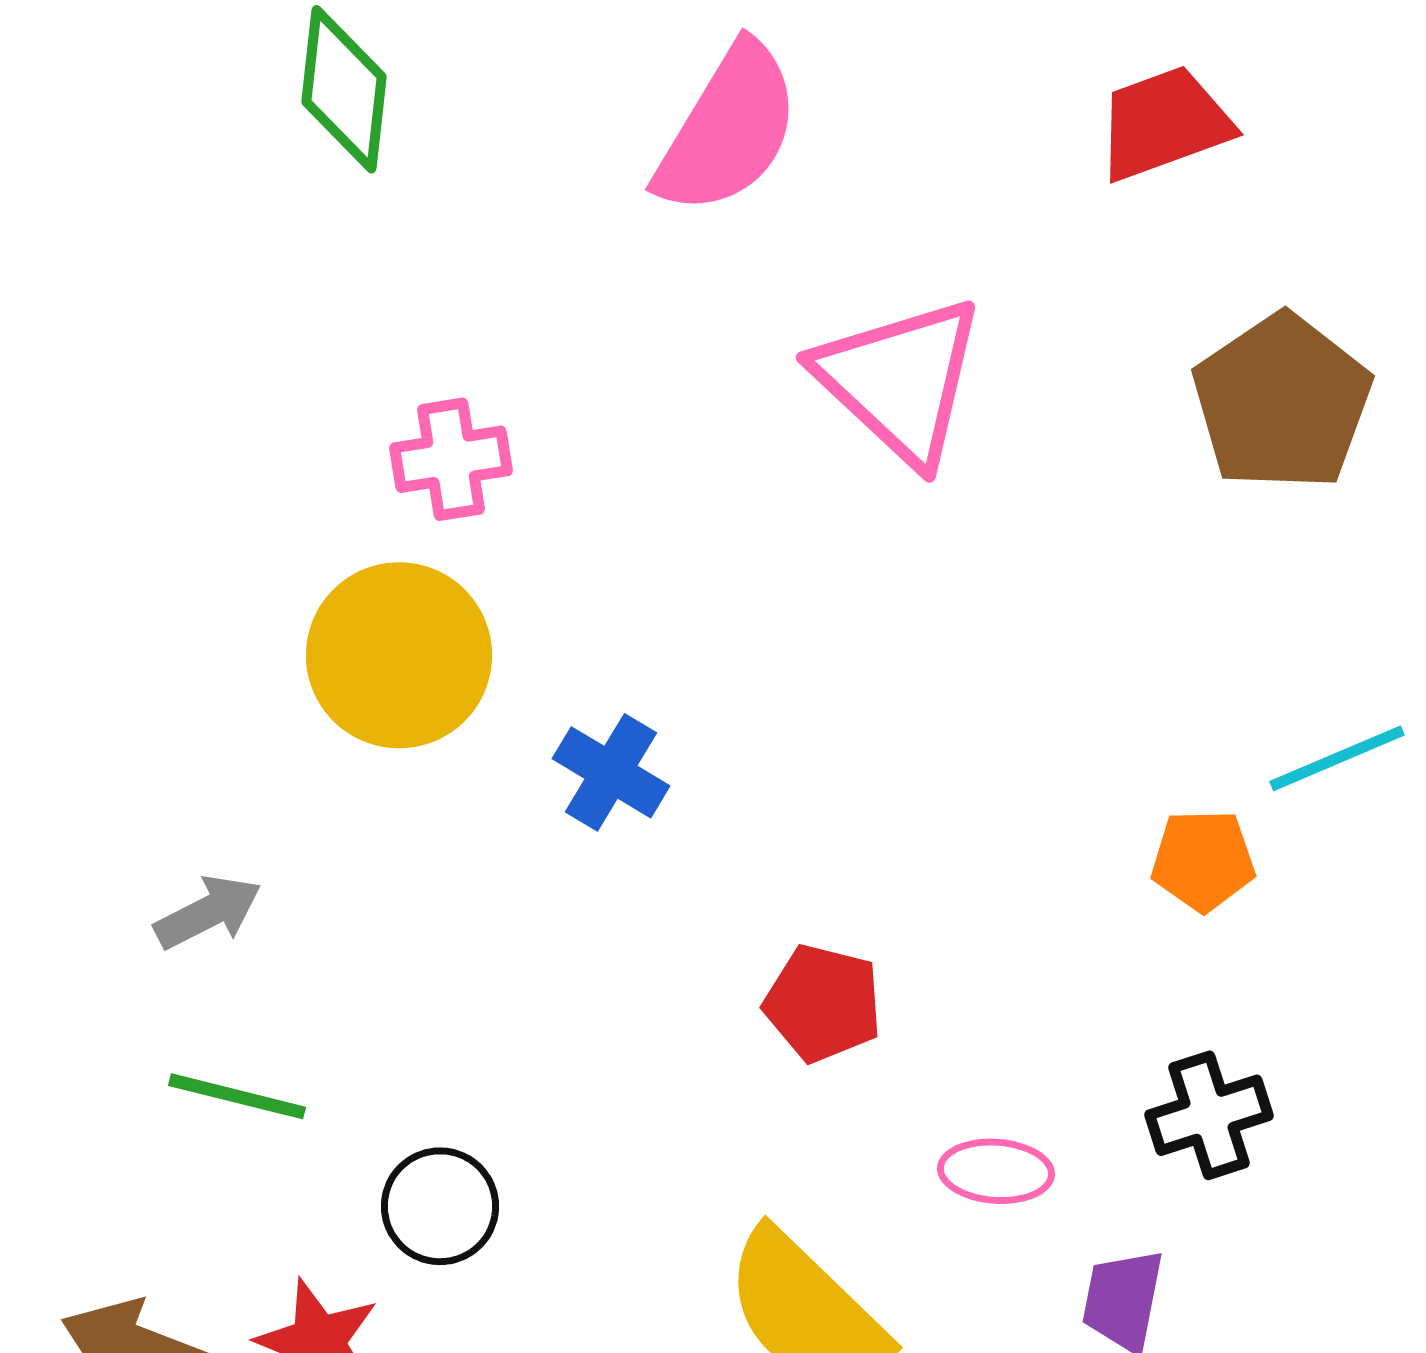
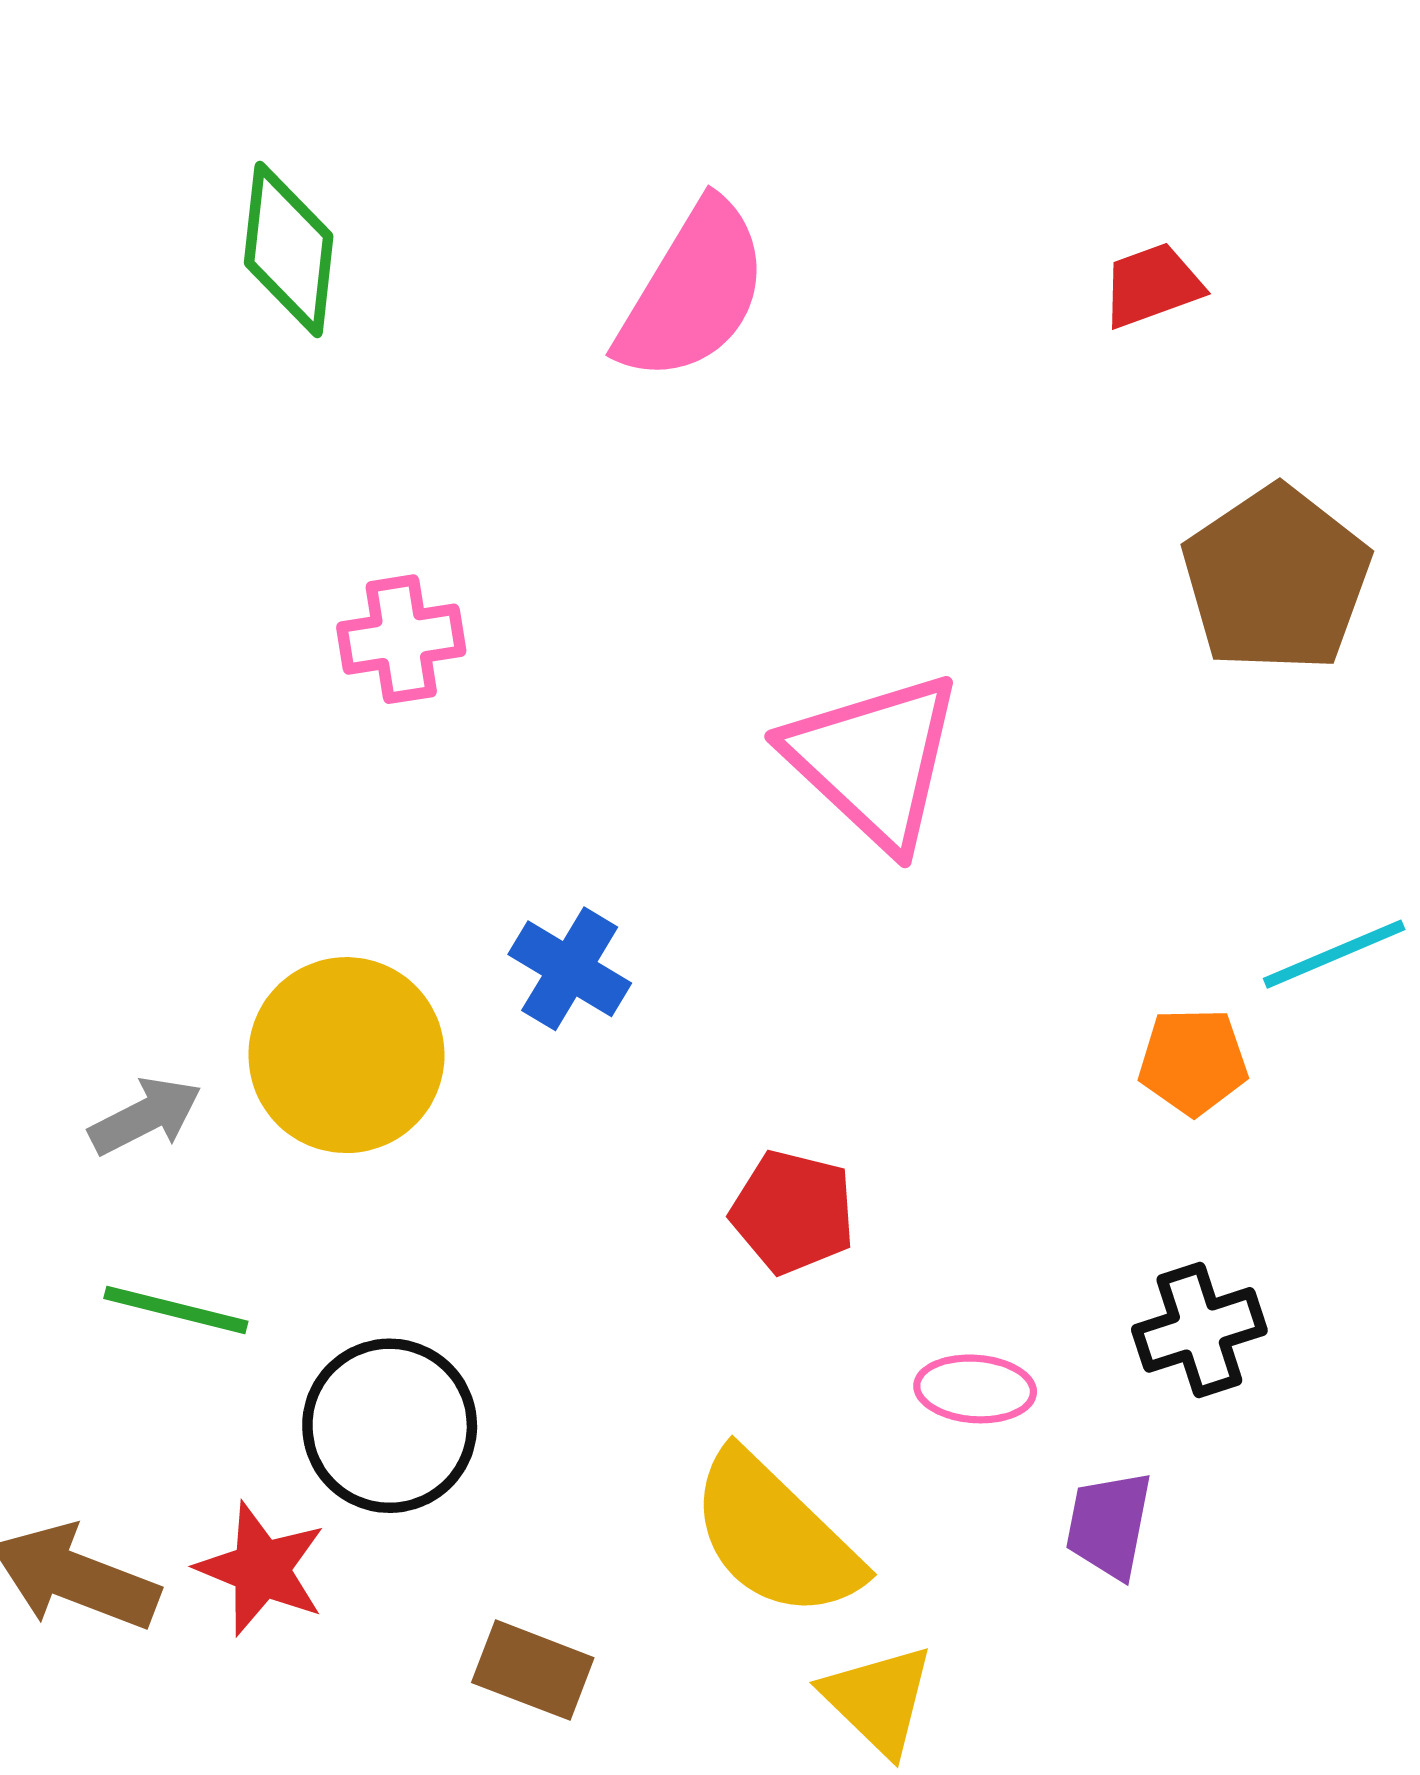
red trapezoid: (1164, 123) -> (1152, 285), size x0.7
pink triangle: (900, 380) -> (874, 760), moved
yellow circle: (399, 655) -> (346, 1055), moved
black circle: (440, 1206) -> (390, 1426), size x1.4

